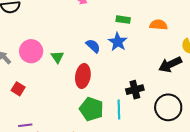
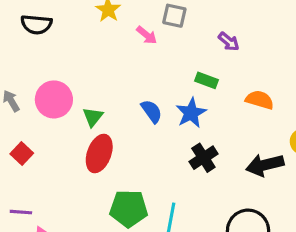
red ellipse: (83, 76) -> (99, 154), moved
black cross: (135, 90) -> (203, 158), moved, turned -30
green pentagon: (91, 109) -> (129, 208), turned -30

